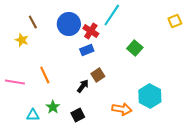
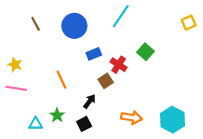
red cross: (91, 31) -> (119, 65), moved
yellow star: (22, 40) -> (15, 65), moved
orange line: (45, 75) -> (61, 80), moved
black arrow: (83, 86) -> (89, 101), moved
cyan hexagon: (150, 96) -> (172, 120), moved

